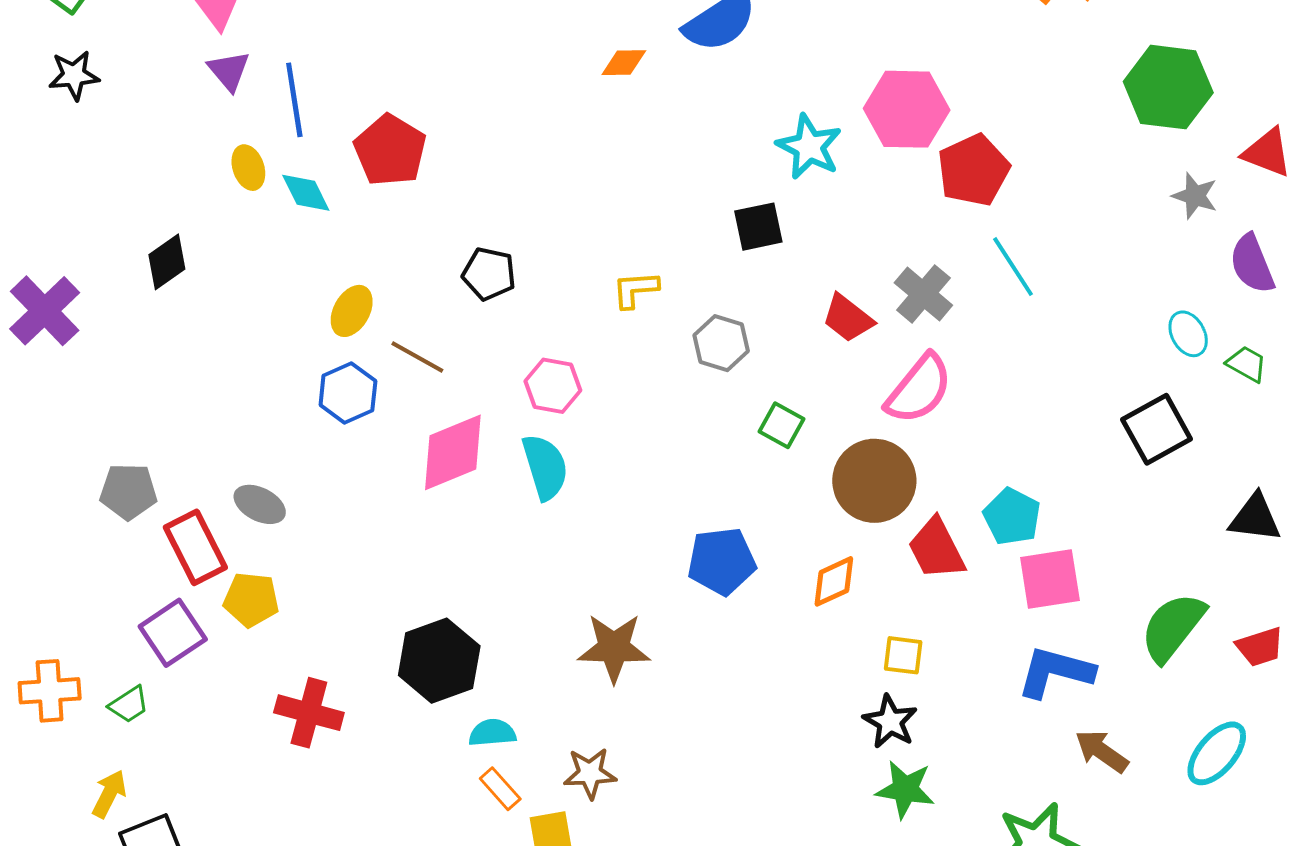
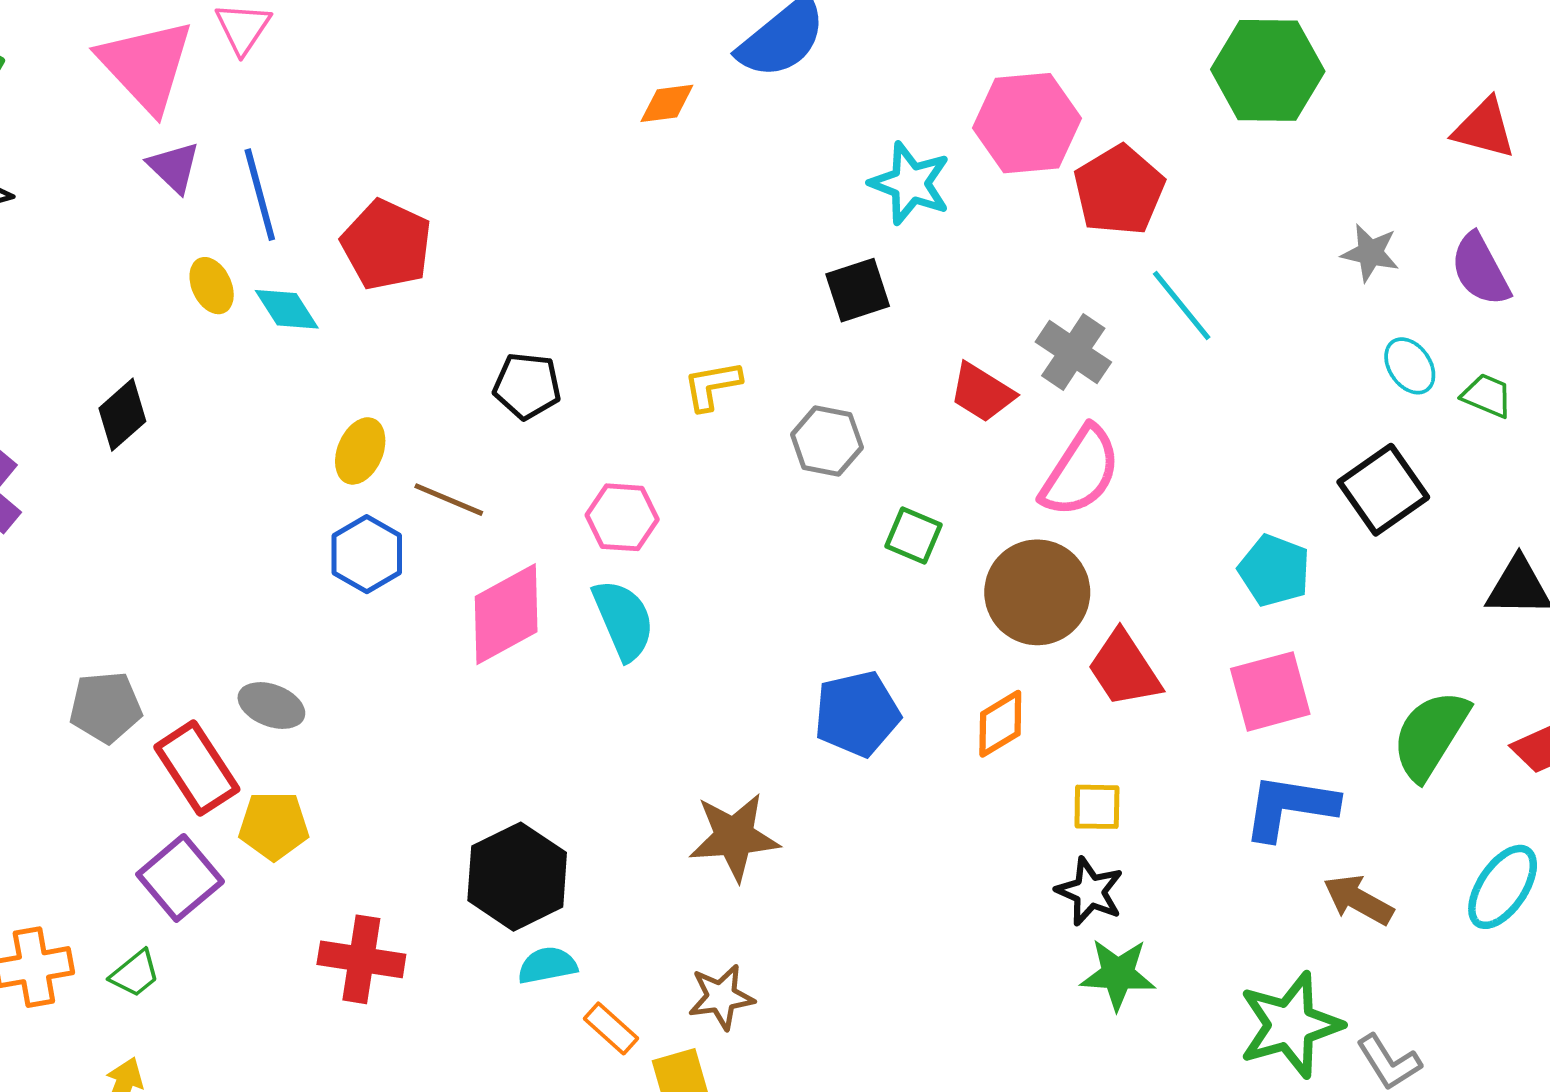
green hexagon: (1168, 87) -> (1268, 70), moved
gray star: (1195, 196) -> (1370, 253), moved
cyan pentagon: (1012, 517) -> (1274, 570), moved
cyan semicircle: (492, 733) -> (547, 965), moved

